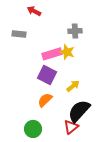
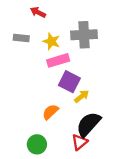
gray cross: (75, 31) -> (84, 35), size x1.6
yellow star: (67, 52) -> (51, 41), moved
purple square: (47, 75) -> (69, 82), moved

